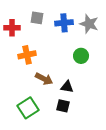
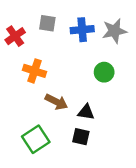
gray star: (89, 24) -> (114, 31), turned -30
red cross: (12, 28) -> (15, 36), turned -35
orange cross: (27, 55) -> (34, 71), turned 30

